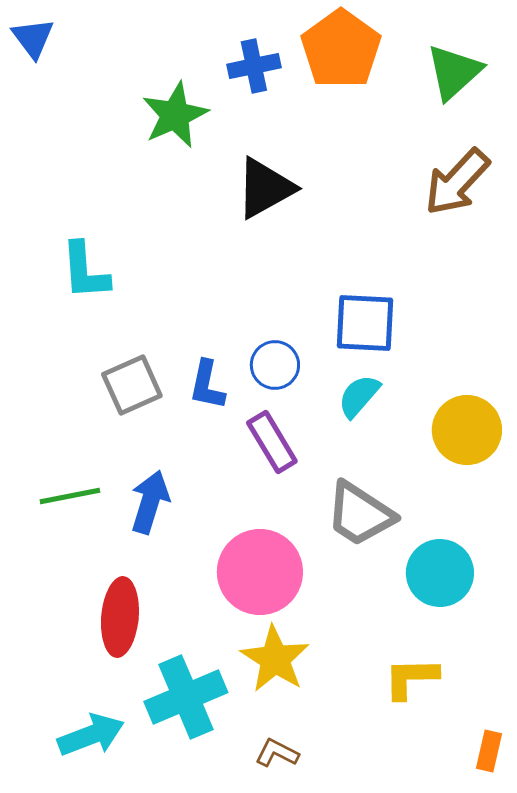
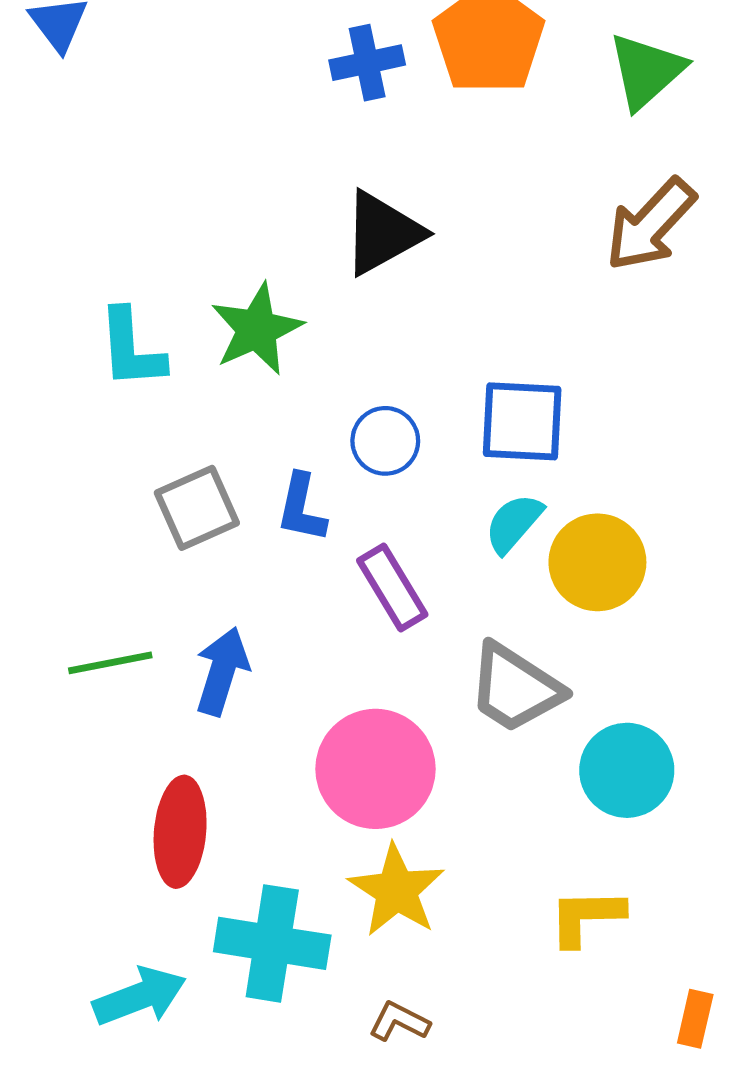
green star: (175, 115) -> (257, 329), moved
blue circle: (275, 365) -> (385, 441), moved
yellow circle: (467, 430) -> (597, 562), moved
cyan cross: (186, 697) -> (272, 943), turned 32

